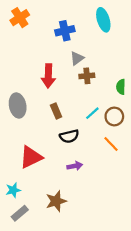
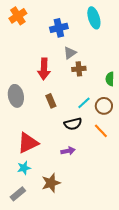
black semicircle: (69, 136) -> (73, 124), moved
cyan star: (13, 190) -> (24, 168), moved

